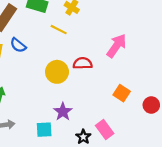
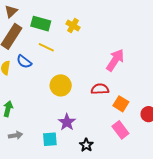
yellow line: (59, 30) -> (46, 47), moved
red semicircle: (83, 63) -> (100, 89), moved
pink rectangle: (105, 130) -> (120, 130), moved

